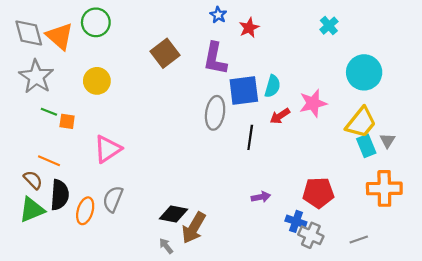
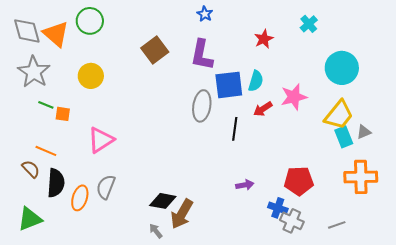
red star: (249, 28) -> (264, 39), moved
gray triangle: (388, 141) -> (364, 132), turned 35
green triangle: (32, 210) -> (30, 219), moved

